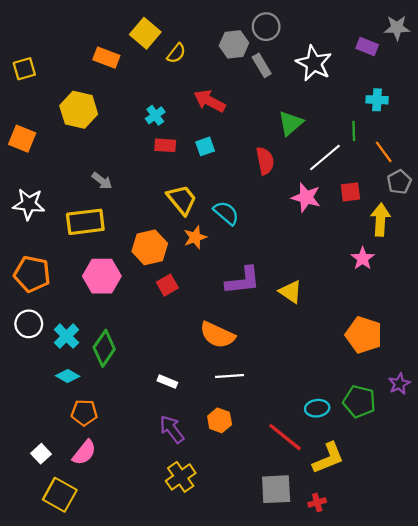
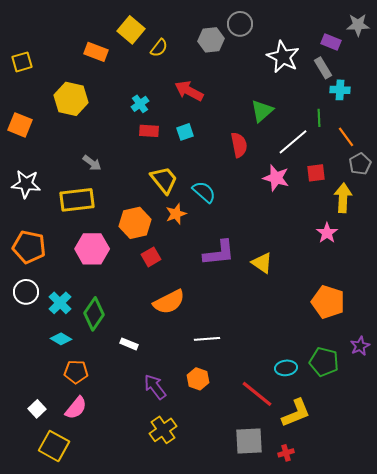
gray rectangle: (262, 65) -> (323, 68), moved
orange semicircle: (217, 335) -> (169, 302), moved, turned -52
white rectangle: (167, 382) -> (129, 344), moved

